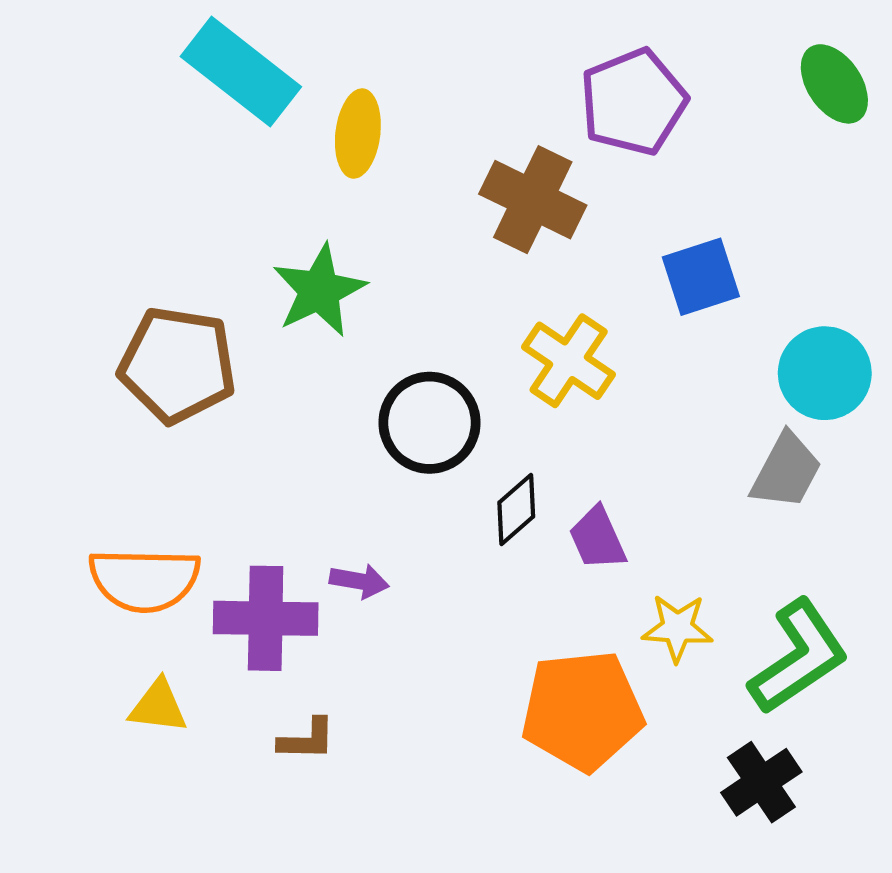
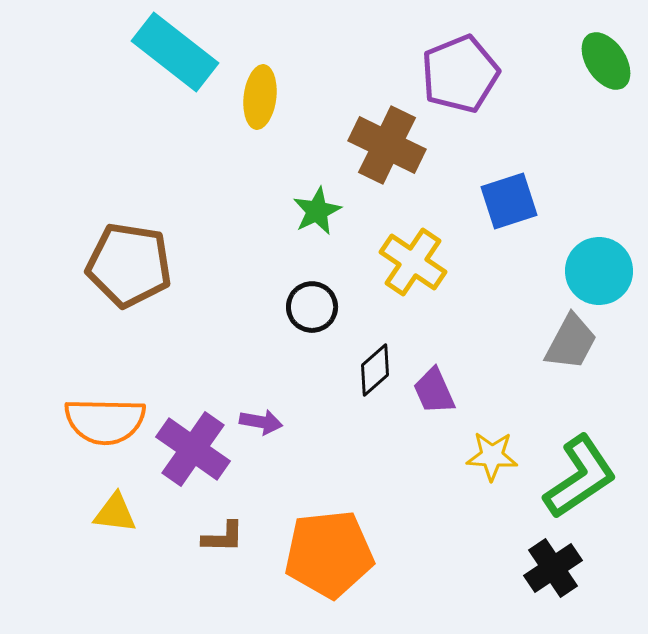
green star: (319, 291) -> (317, 211), moved, size x0.7
black circle: (429, 423) -> (312, 307), size x0.7
purple cross: (266, 618) -> (193, 449), turned 34
orange pentagon: (582, 711) -> (329, 554), moved

